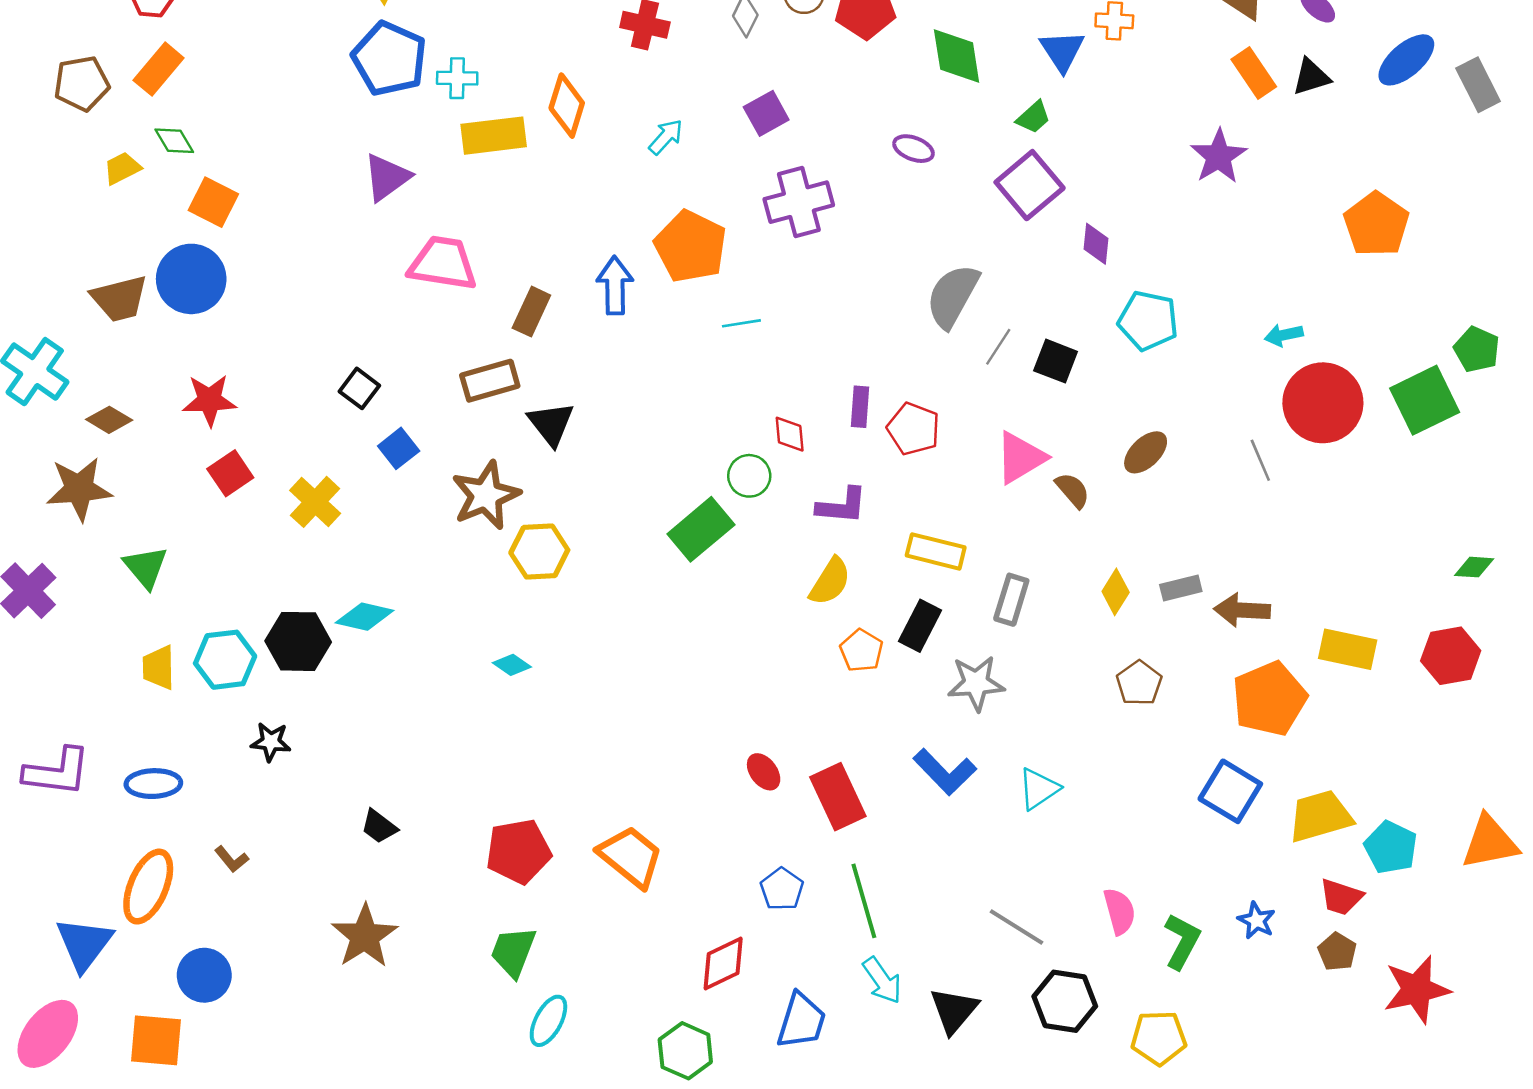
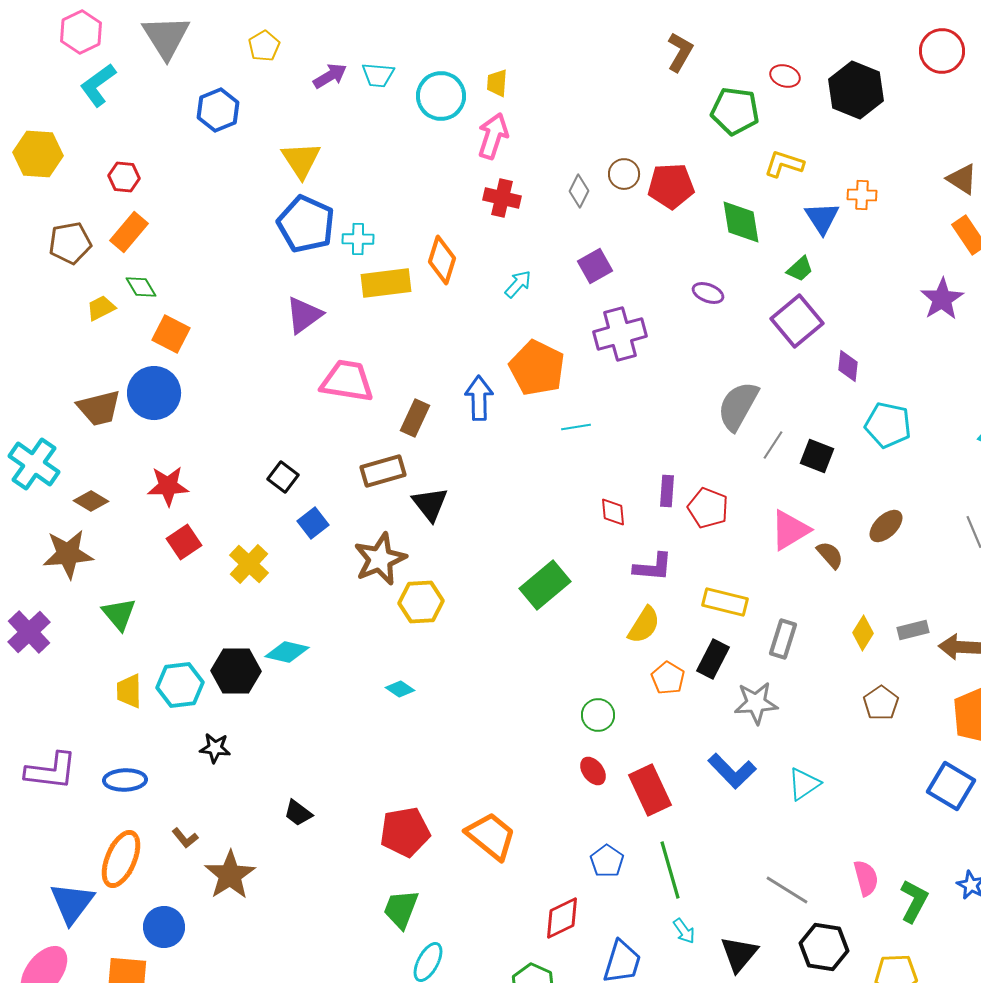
green circle: (749, 476) -> (598, 715), moved
brown star: (365, 936) -> (230, 875), moved
cyan arrow: (882, 980) -> (684, 931), size x0.7

